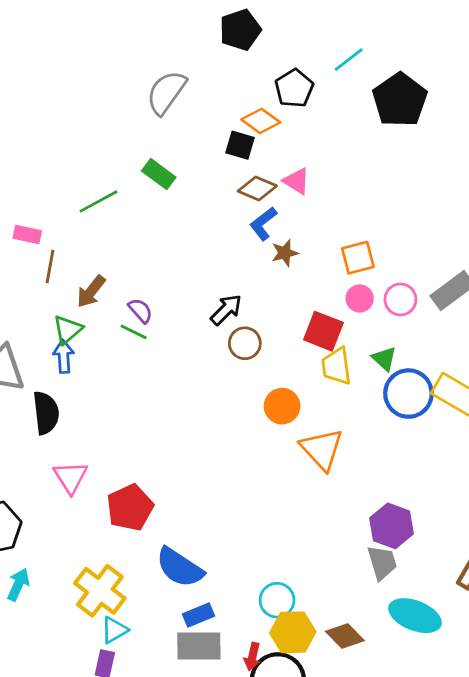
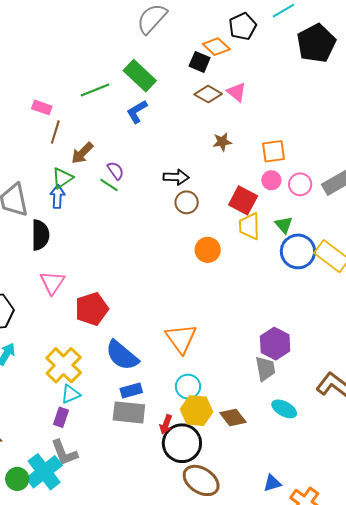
green rectangle: (159, 174) -> (140, 76), size x1.4
blue L-shape: (263, 224) -> (137, 112), moved
black arrow: (226, 310) -> (176, 177), turned 40
orange triangle: (322, 449) -> (181, 339), moved
cyan ellipse: (415, 616) -> (284, 409), size x0.7

